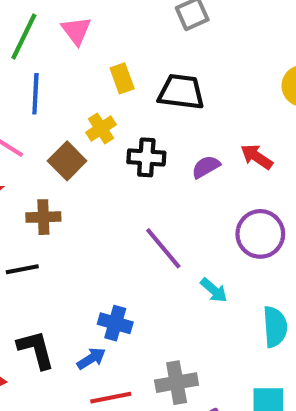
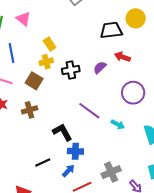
yellow rectangle: (122, 78) -> (50, 44), moved
black trapezoid: (181, 92) -> (111, 30), moved
yellow cross: (101, 129) -> (46, 62), turned 32
black line: (22, 269) -> (43, 162), moved
black L-shape: (36, 350) -> (62, 132), moved

